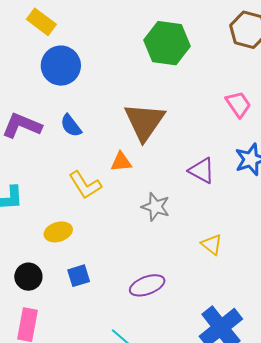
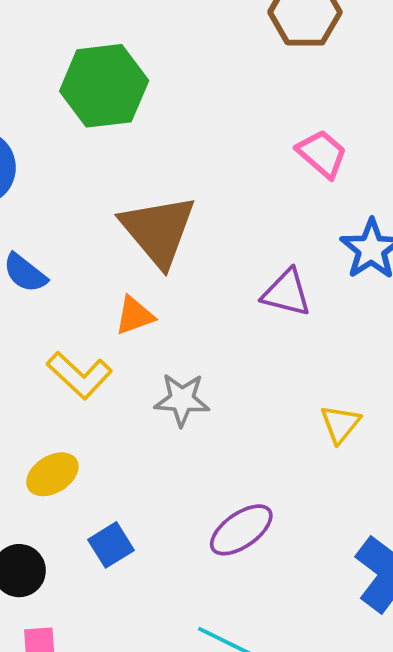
green hexagon: (167, 43) -> (104, 86), moved
gray star: (156, 207) -> (182, 400), moved
yellow triangle: (212, 245) -> (340, 424), turned 45

